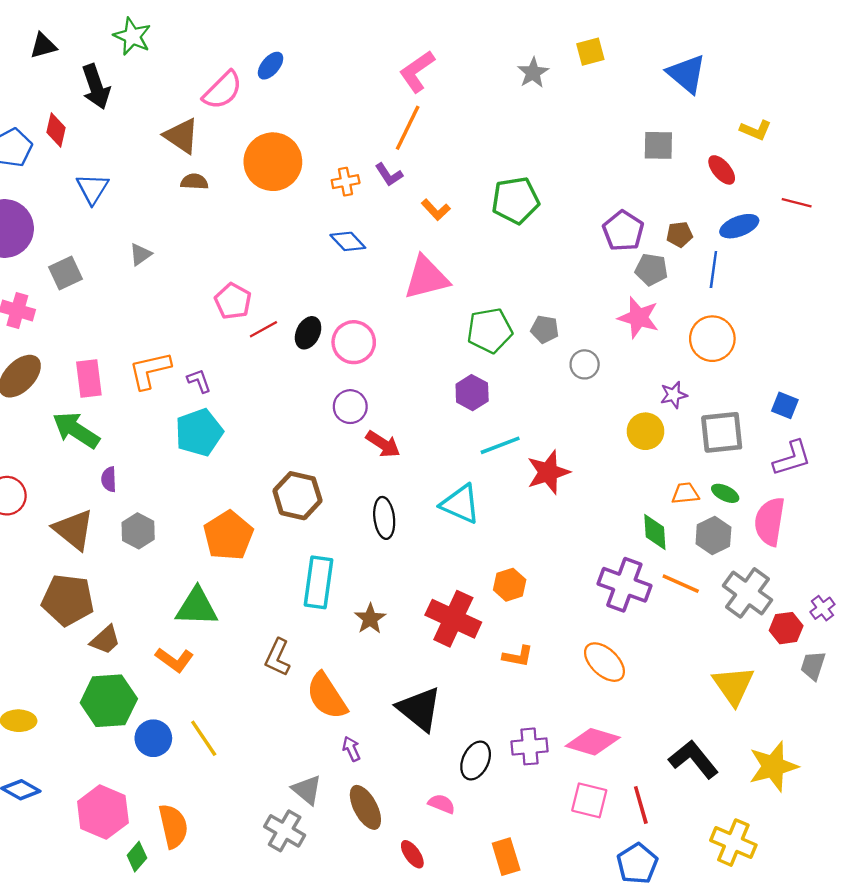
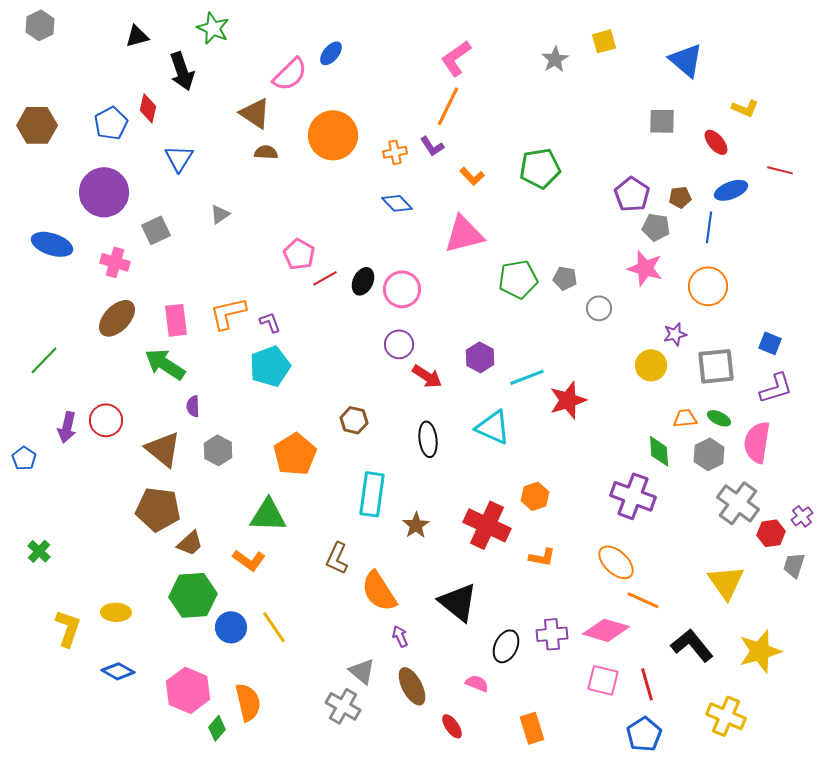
purple hexagon: (472, 393) -> (480, 357), moved
brown hexagon: (297, 496) -> (354, 420), size x0.7
orange line: (681, 584) -> (643, 600), moved

